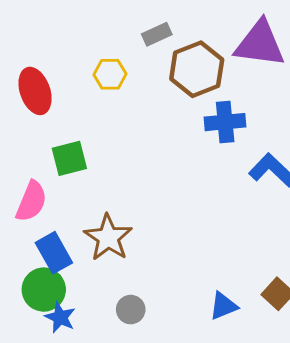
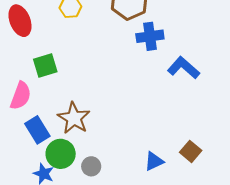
green circle: (44, 290) -> (61, 154), moved

